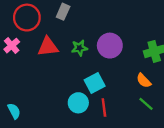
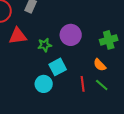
green star: (79, 48) -> (45, 45), moved
red line: (104, 107) -> (83, 84), moved

